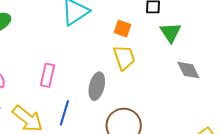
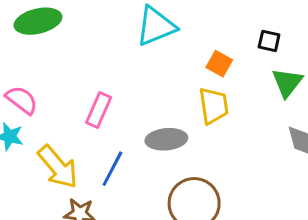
gray ellipse: (97, 86) -> (166, 139), turned 60

